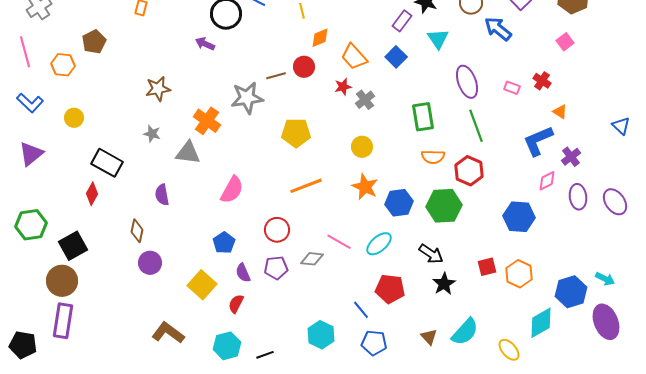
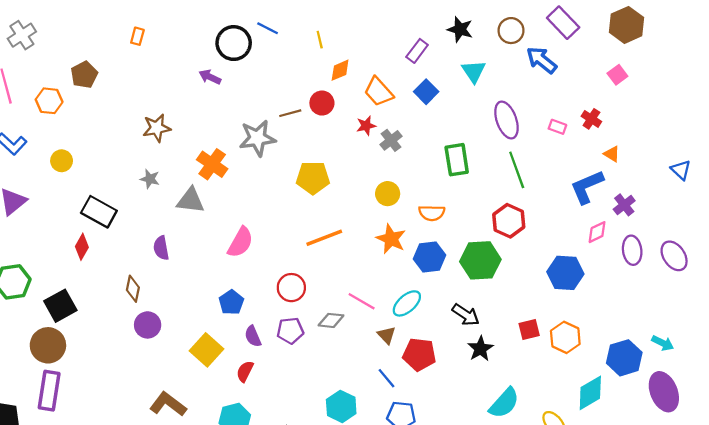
purple rectangle: (402, 21) -> (417, 51), moved
orange semicircle: (433, 157) -> (432, 213), moved
brown triangle: (429, 337) -> (386, 335), moved

